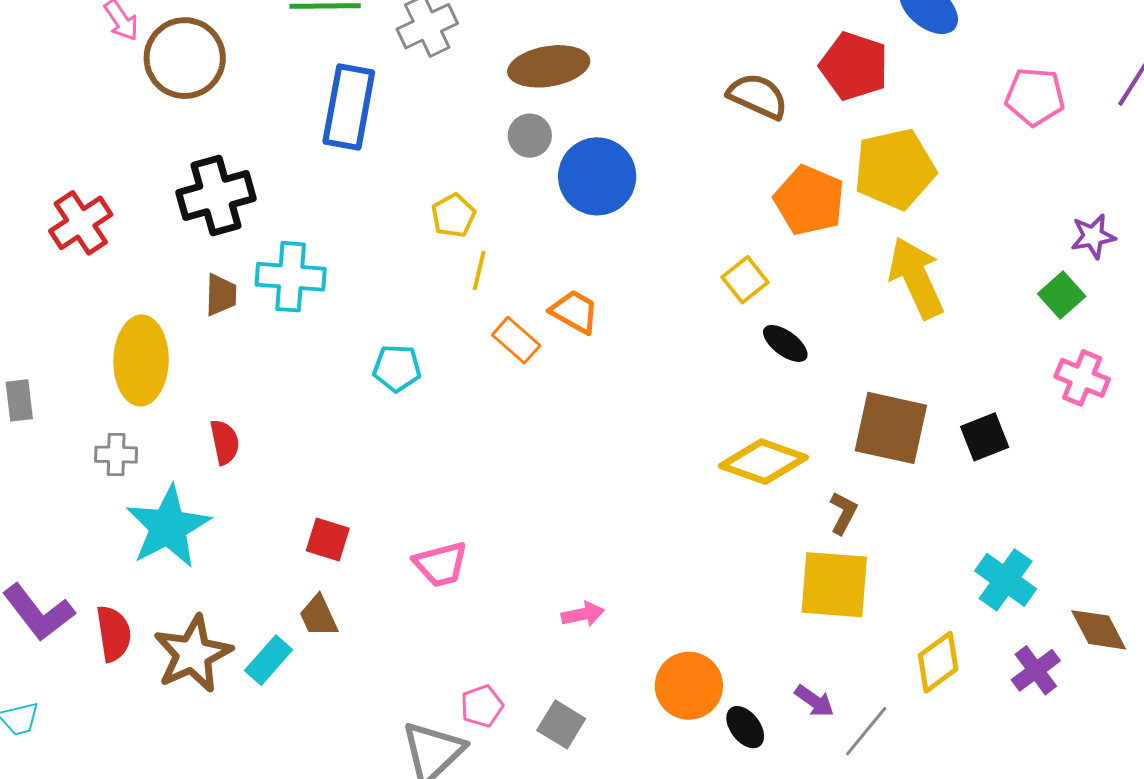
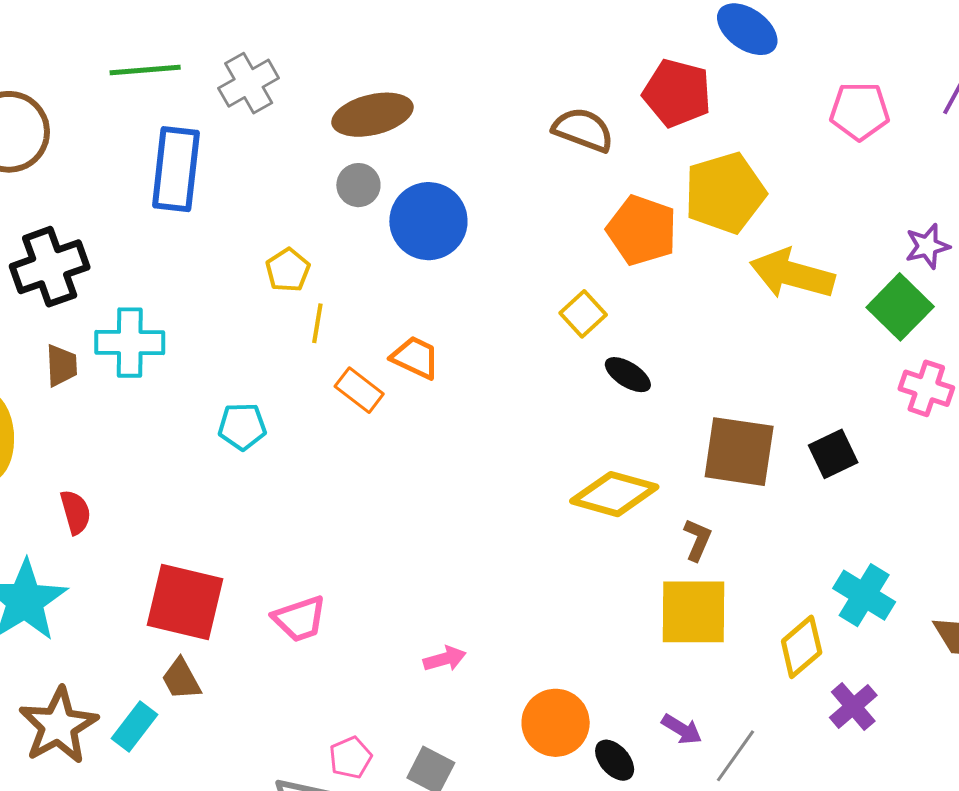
yellow arrow: (916, 278) -> (792, 274), moved, turned -46
green square: (1062, 295) -> (900, 307), size x1.4
red square: (328, 539) -> (185, 602), size x1.8
yellow diamond: (938, 662) -> (802, 647), moved
purple cross: (1036, 670) -> (853, 706), moved

